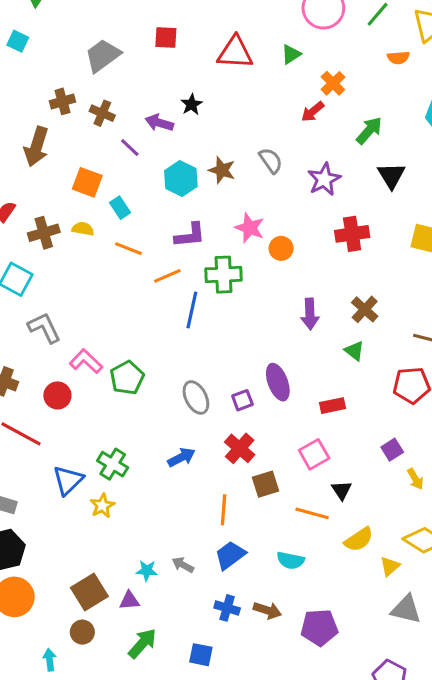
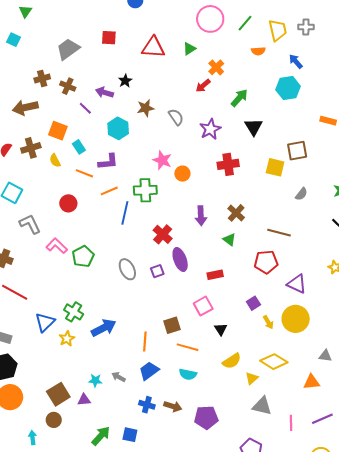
brown arrow: (36, 147) -> (25, 108), turned 60
brown star: (222, 170) -> (145, 108), moved, turned -30
yellow semicircle: (83, 229) -> (55, 160), turned -128
brown cross: (44, 233) -> (31, 148), moved
purple L-shape: (190, 235) -> (108, 162), moved
red circle: (57, 395) -> (68, 203), moved
red cross: (240, 448) -> (163, 234), moved
blue arrow: (181, 457) -> (104, 328), moved, size x1.4
orange line: (312, 513) -> (188, 347), moved
green arrow: (142, 643) -> (101, 436), moved

